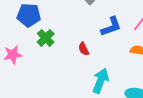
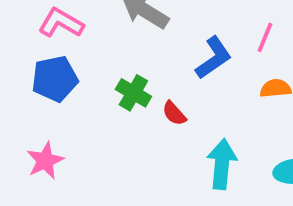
green cross: (46, 38) -> (133, 93), moved

